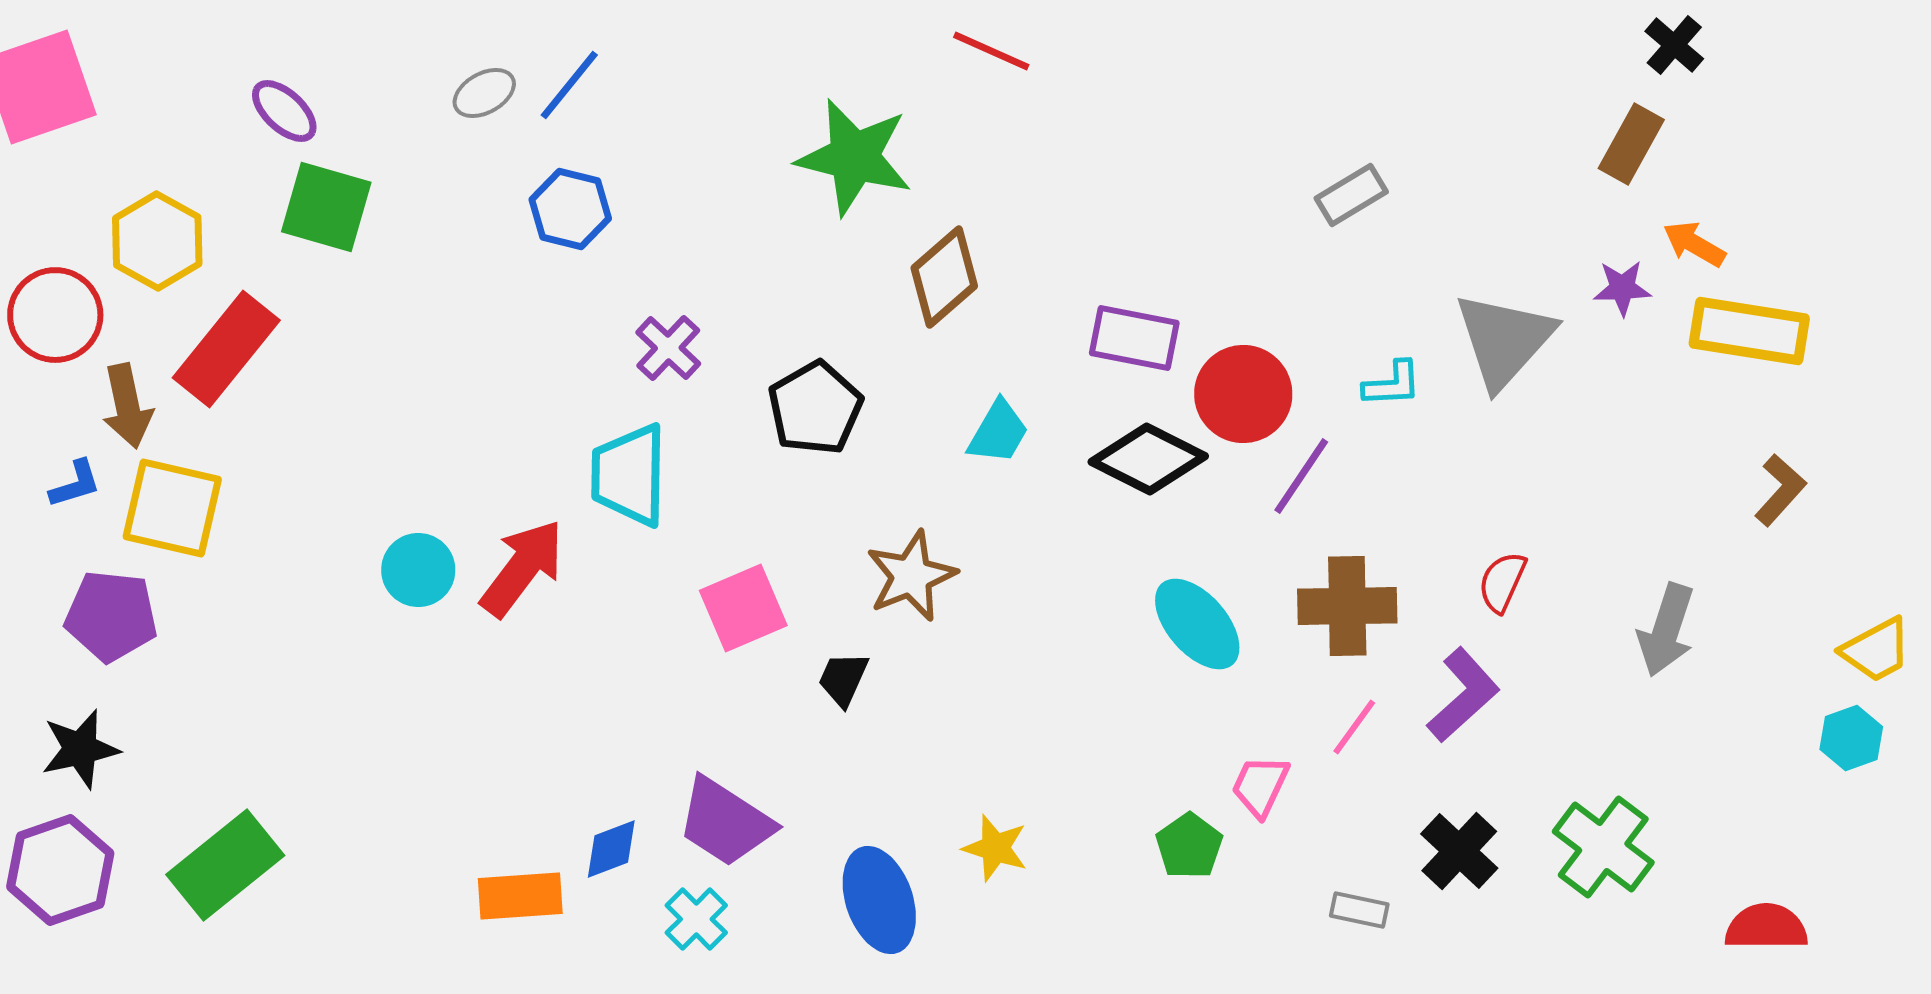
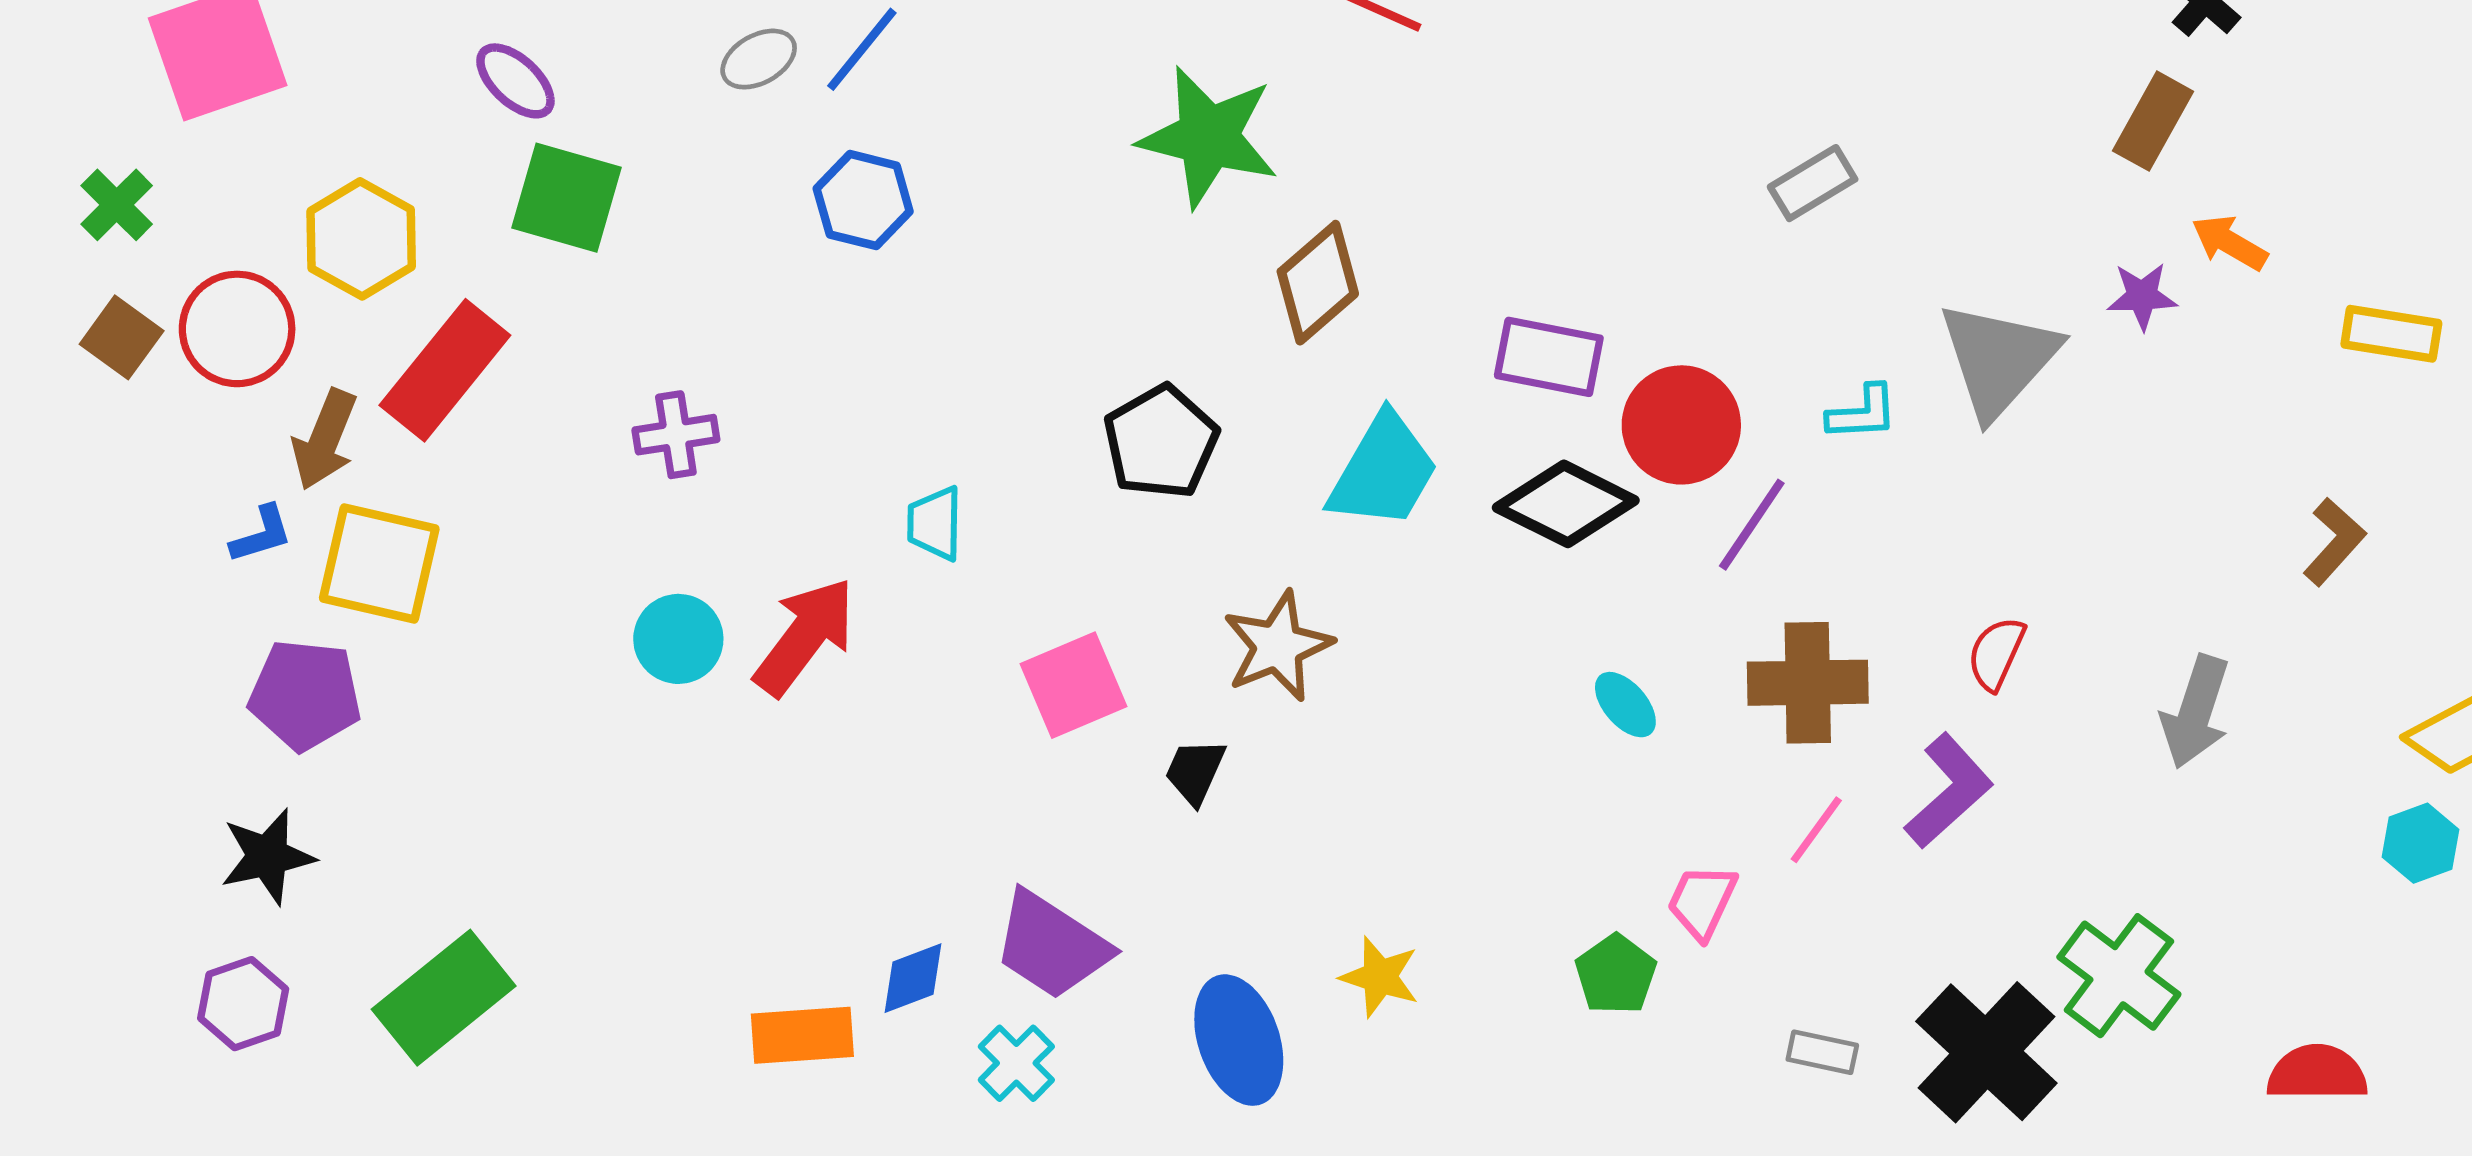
yellow rectangle: (1749, 331) -> (2391, 334), moved, size x0.7
purple cross: (668, 348) -> (676, 435), moved, turned 38
brown arrow: (127, 406) -> (325, 440), turned 34
cyan trapezoid: (998, 432) -> (1383, 471), size x1.5
cyan trapezoid: (629, 475) -> (935, 523), size x0.6
cyan ellipse: (1197, 624) -> (1625, 705), size x0.6
black cross: (1459, 851) -> (1986, 1052), moved, size x1.5
purple hexagon: (60, 870) -> (243, 1004), size x0.7

